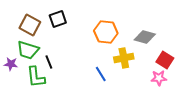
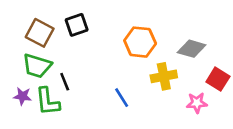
purple star: (11, 64) -> (22, 96), moved
blue line: (101, 74) -> (122, 98), moved
pink star: (159, 78) -> (197, 103), moved

